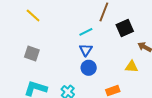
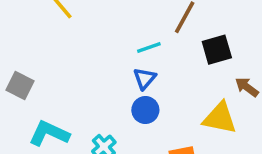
gray square: (32, 54) -> (20, 86), moved
yellow triangle: (132, 67) -> (220, 118), size x1.5

